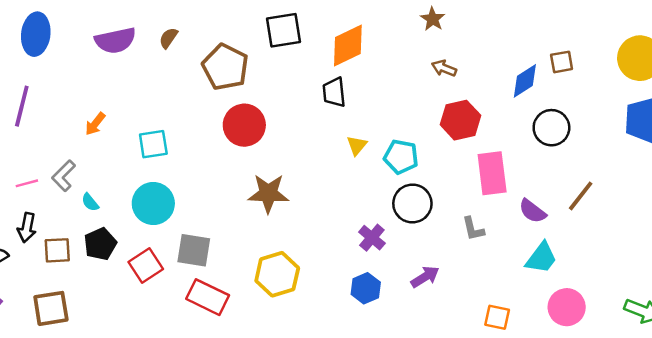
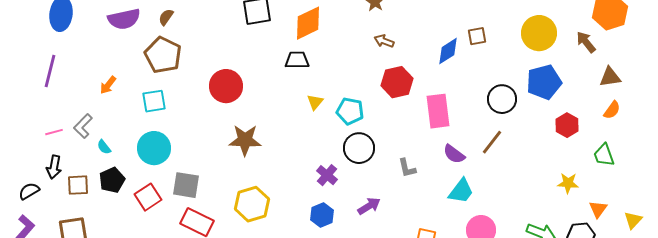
brown pentagon: (225, 67) -> (163, 55), moved
black trapezoid: (334, 92) -> (297, 60), turned 95
black circle: (551, 128) -> (502, 99), moved
pink rectangle: (492, 173) -> (438, 111), moved

